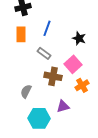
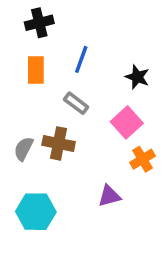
brown cross: (53, 76) -> (59, 143), moved
gray semicircle: (26, 91) -> (24, 149), moved
cyan hexagon: (39, 118) -> (36, 212), moved

